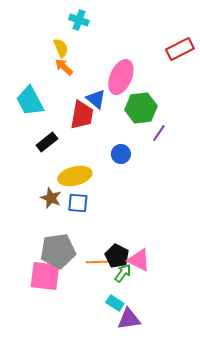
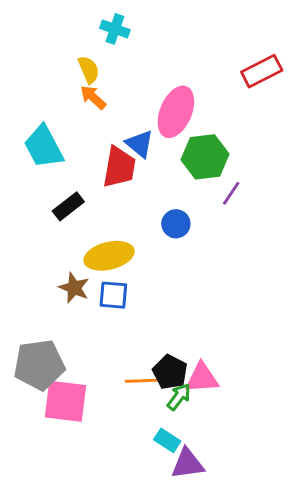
gray pentagon: (58, 251) -> (39, 365), moved
pink triangle: (139, 260) -> (202, 378), turned -30

